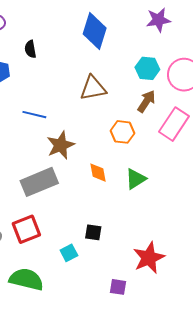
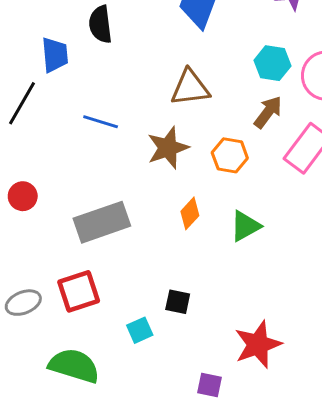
black semicircle: (30, 49) -> (100, 24), size x1.4
brown star: (61, 145) -> (168, 148), moved
orange diamond: (98, 173) -> (190, 213), turned 50

